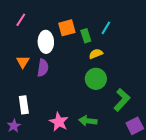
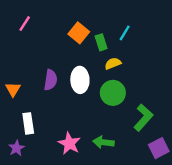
orange square: (67, 28) -> (79, 33), turned -36
white ellipse: (46, 42) -> (80, 80), moved
orange triangle: (23, 62) -> (13, 89), moved

